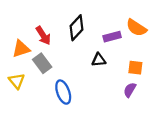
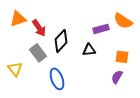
black diamond: (77, 28) -> (61, 41), moved
orange triangle: (21, 49) -> (18, 19), moved

